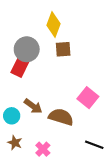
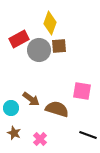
gray circle: (27, 49) -> (39, 50), moved
red rectangle: (20, 66) -> (19, 39), moved, turned 36
pink square: (88, 98) -> (82, 91), turned -30

